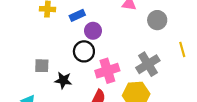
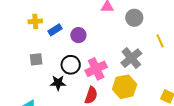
blue rectangle: (77, 15) -> (55, 30), moved
black circle: (84, 51) -> (71, 65), moved
gray square: (42, 66) -> (36, 59), moved

